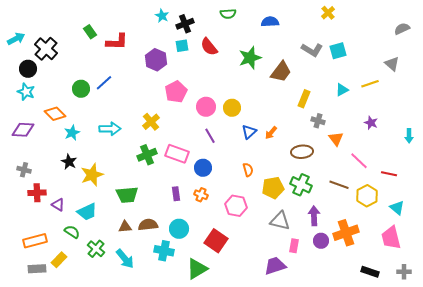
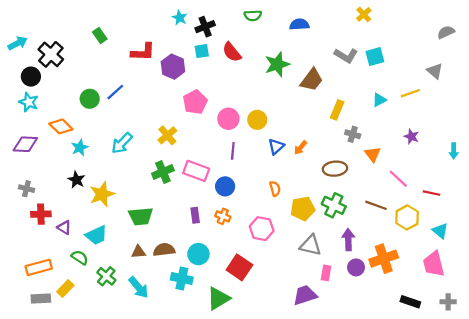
red L-shape: (117, 42) -> (143, 52), moved
cyan arrow: (110, 129) -> (122, 143), turned 135
purple line: (210, 136) -> (233, 151), turned 35

